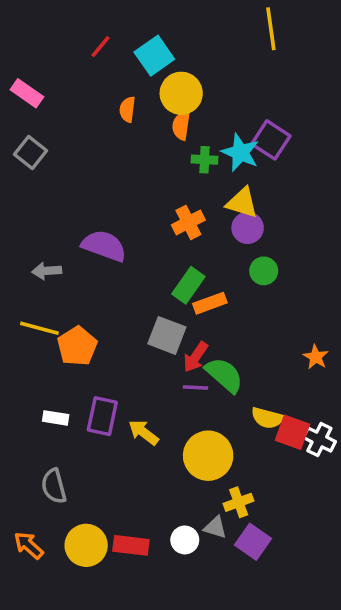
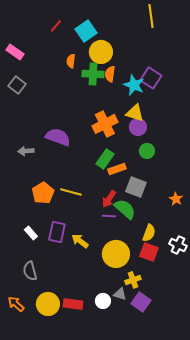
orange semicircle: (181, 126) -> (110, 74), moved
green cross: (205, 160) -> (93, 74), moved, size x1.5
orange cross: (188, 222) -> (105, 124), size x1.4
yellow line: (39, 328) -> (71, 192), moved
gray square: (167, 335) -> (136, 187), moved
white rectangle: (56, 418) -> (31, 233), turned 40
yellow semicircle: (267, 418) -> (149, 233), turned -84
red square: (292, 432) -> (149, 252), moved

